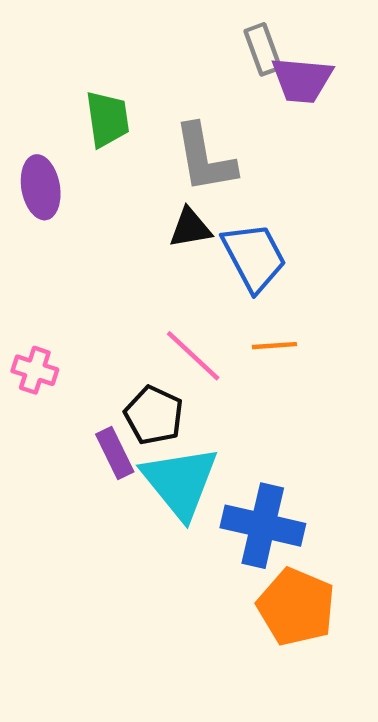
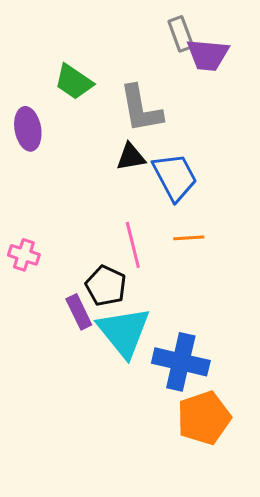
green trapezoid: (107, 119) -> (74, 82), turned 132
pink line: (193, 356) -> (133, 245), turned 33
orange pentagon: (296, 607) -> (204, 418), turned 30

